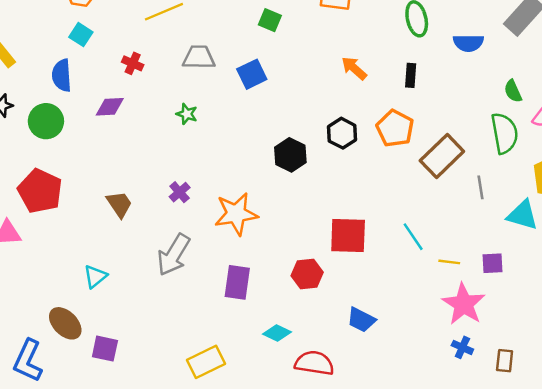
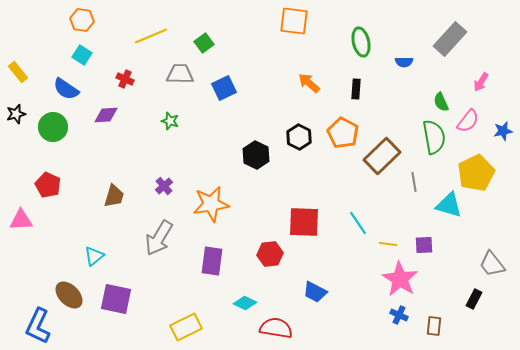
green square: (270, 20) -> (204, 43), moved, turned 30
blue semicircle: (468, 43) -> (404, 62), size x0.7
blue semicircle: (62, 75) -> (66, 89), turned -52
red pentagon: (40, 191) -> (48, 185), size x0.7
brown trapezoid: (119, 204) -> (114, 196), turned 50
purple square: (105, 349) -> (116, 299), moved, size x1.4

